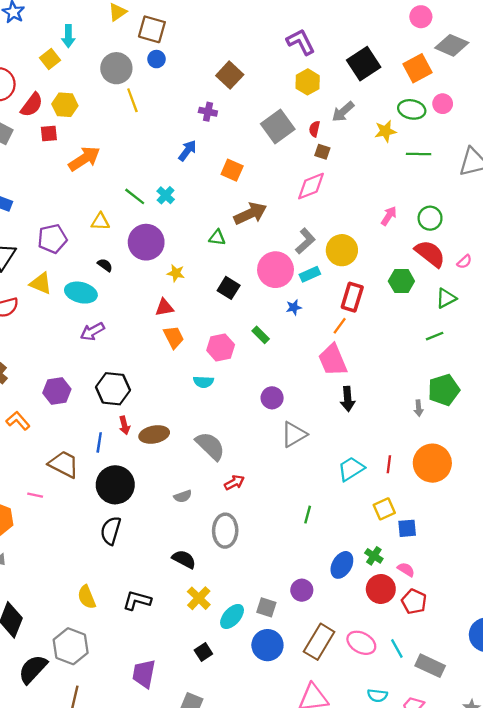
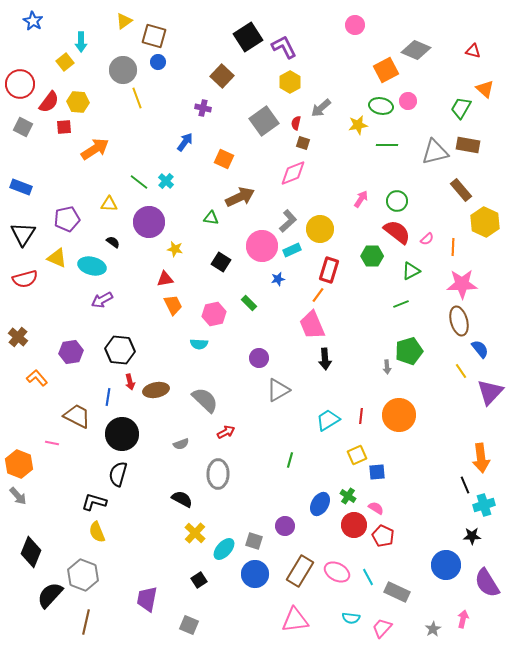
pink circle: (421, 17) -> (355, 25), moved
black square: (364, 64) -> (248, 37), moved
black L-shape: (137, 600) -> (94, 502), moved

